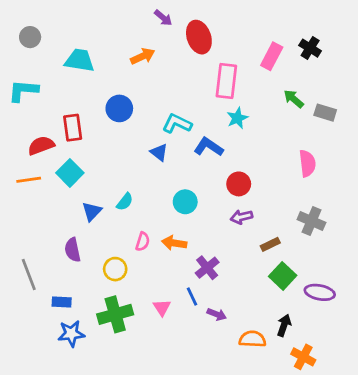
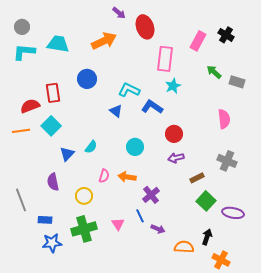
orange arrow: (143, 56) -> (104, 41), size x1.4
cyan L-shape: (23, 91) -> (24, 52), moved

